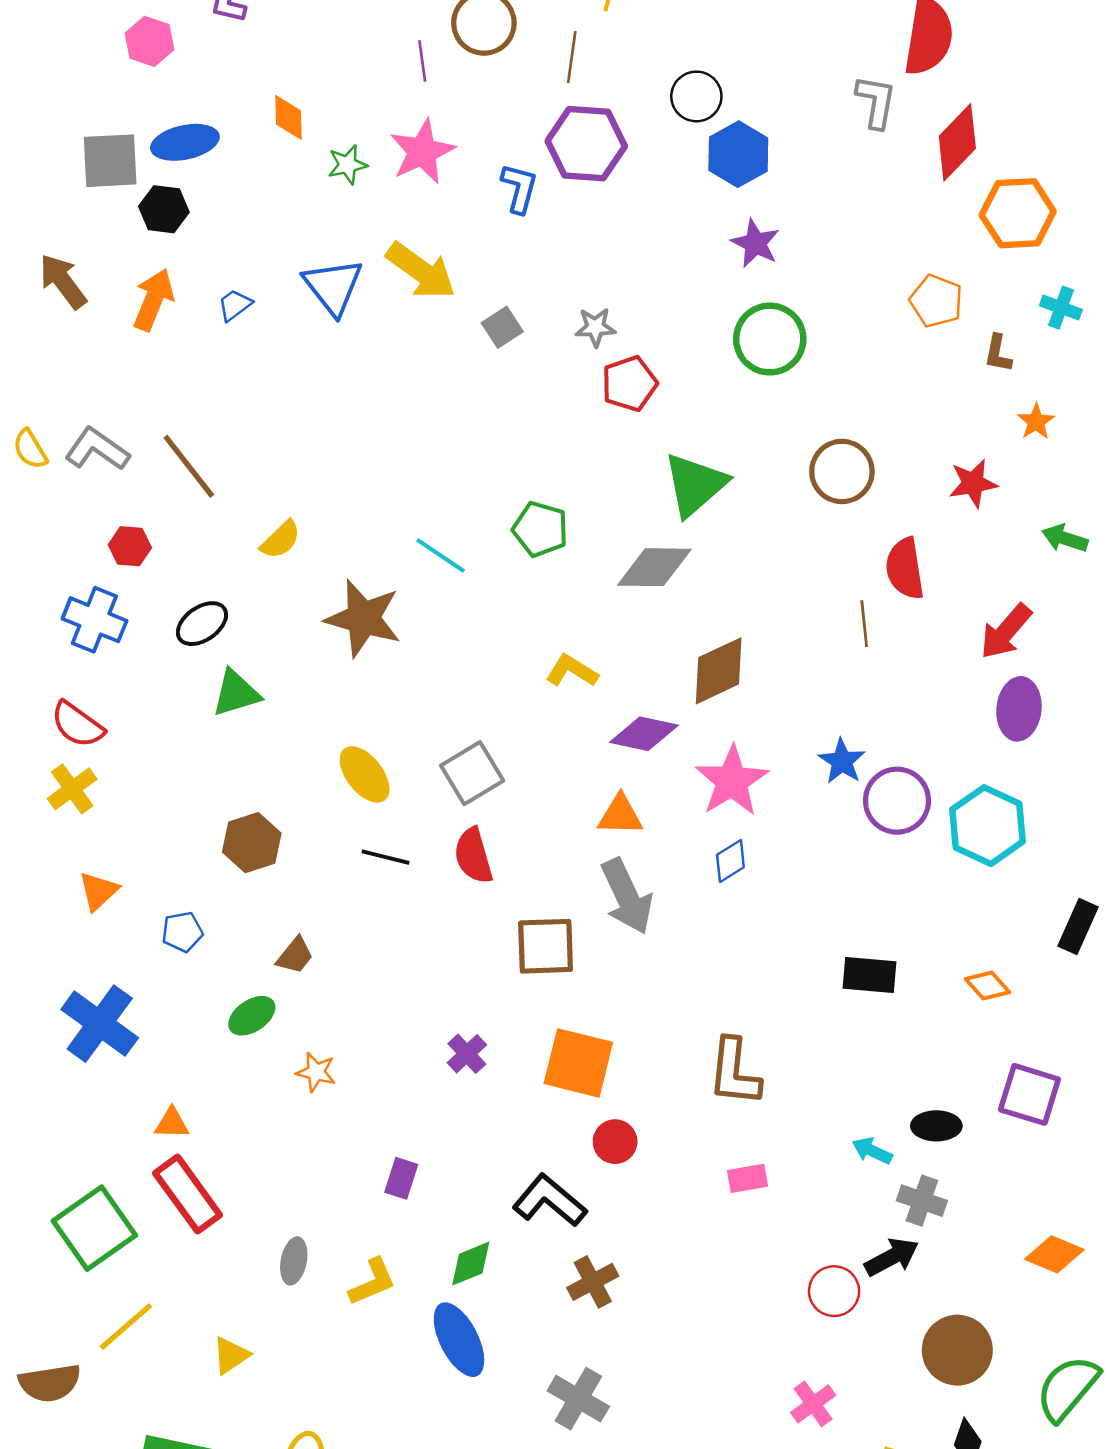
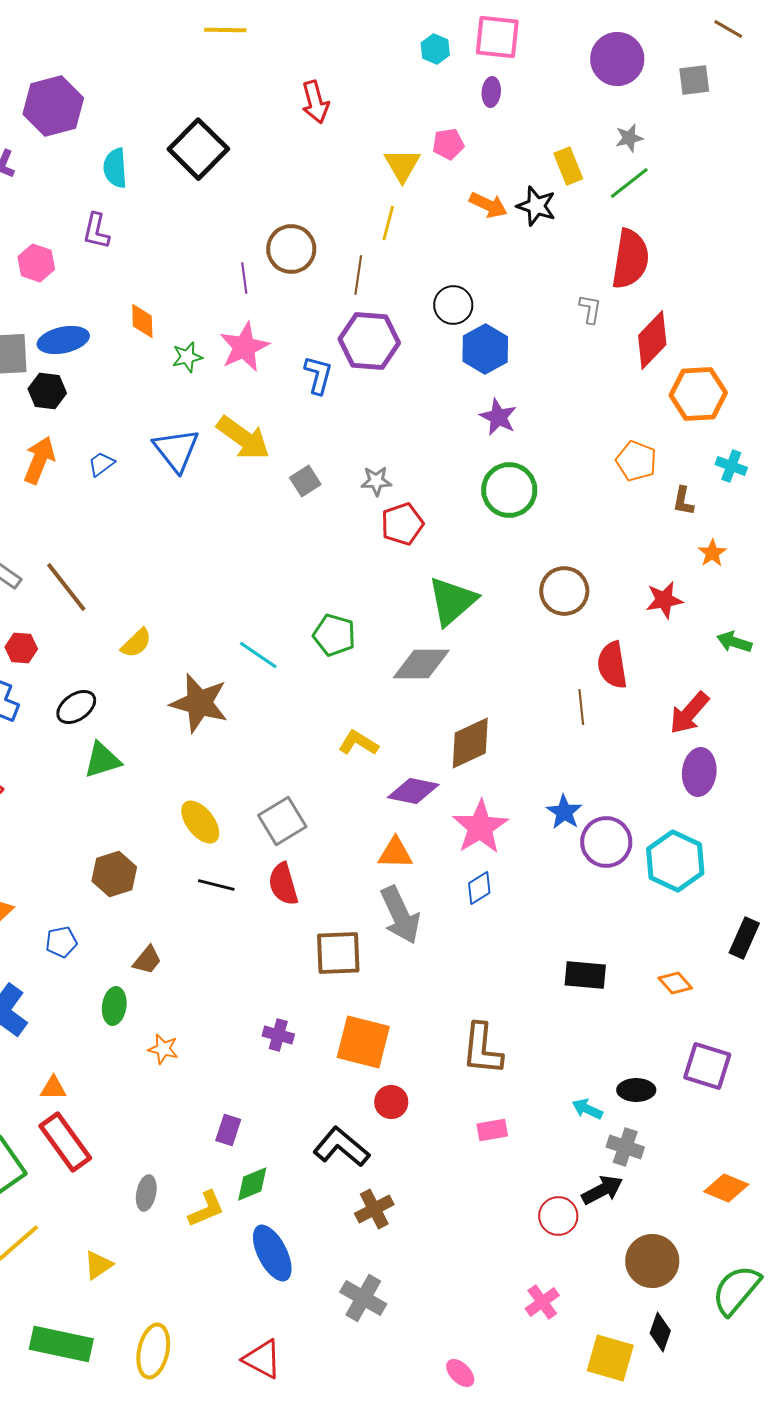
gray L-shape: (876, 102) -> (590, 309), size x0.7
green ellipse: (252, 1016) -> (114, 1006), turned -48
purple cross: (467, 1054) -> (278, 1035), turned -32
green diamond: (471, 1264) -> (252, 1184), moved

